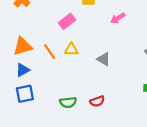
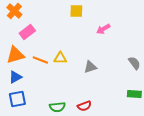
pink rectangle: (67, 21) -> (27, 32), moved
orange line: (50, 52) -> (40, 60), turned -35
gray triangle: (104, 59) -> (90, 67), turned -48

